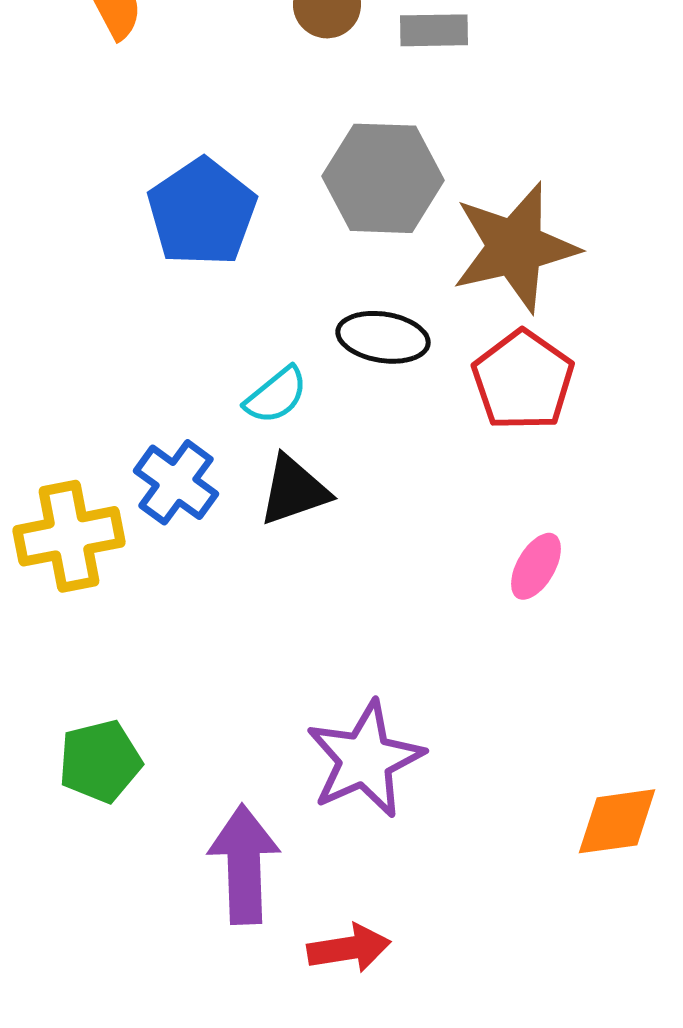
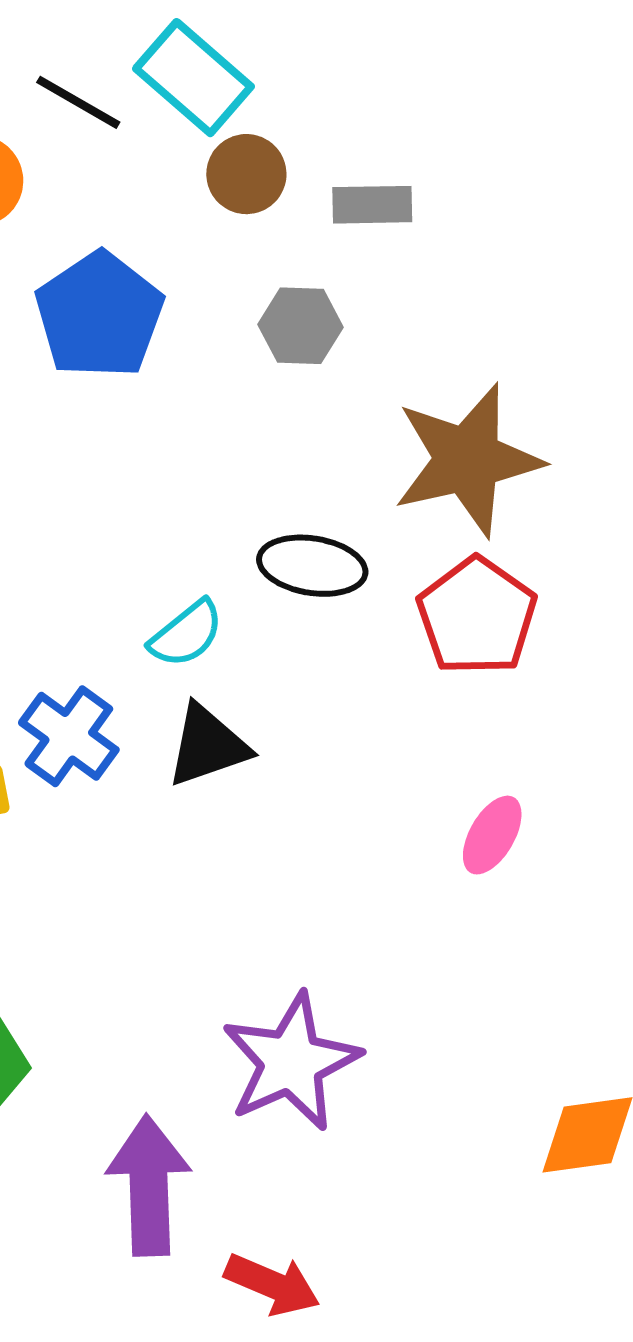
gray hexagon: (383, 178) -> (300, 326), moved, size x0.6
blue pentagon: (202, 212) -> (99, 315), moved
red arrow: (349, 948) -> (272, 1284), turned 32

